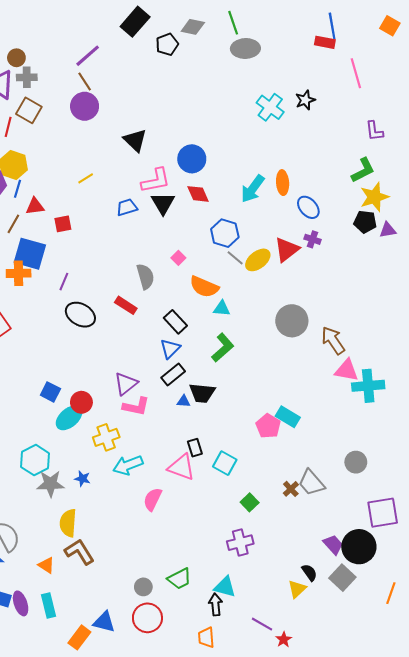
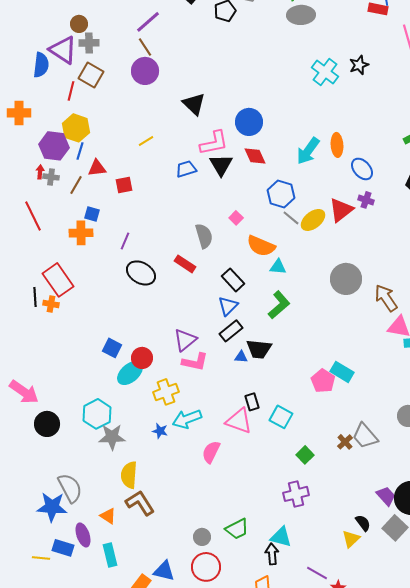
blue square: (30, 254) -> (92, 214), size x0.5
blue star: (82, 479) -> (160, 431), moved
purple ellipse: (21, 603) -> (83, 535), moved

